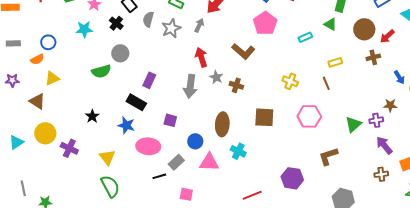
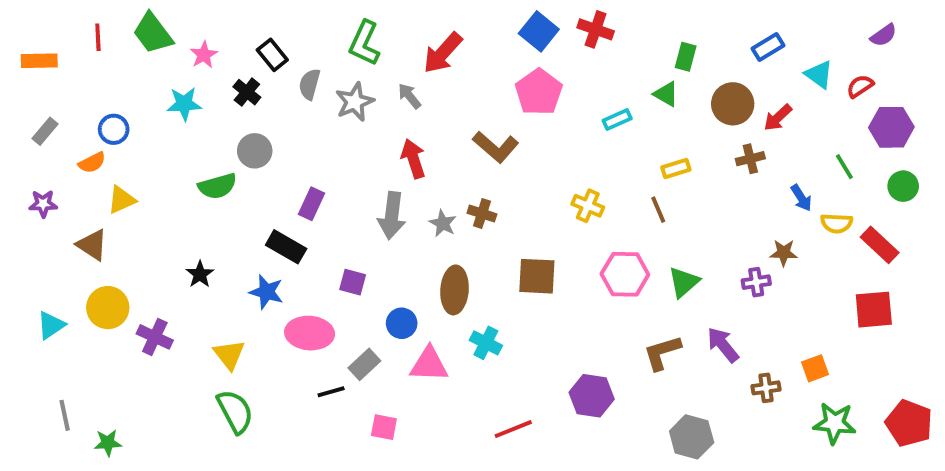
gray arrow: (199, 25) -> (409, 96), turned -64
gray rectangle: (13, 43) -> (45, 131), turned -48
gray star: (216, 77) -> (443, 223), moved
green triangle: (353, 124) -> (684, 282), moved
purple arrow: (384, 145) -> (723, 345), moved

